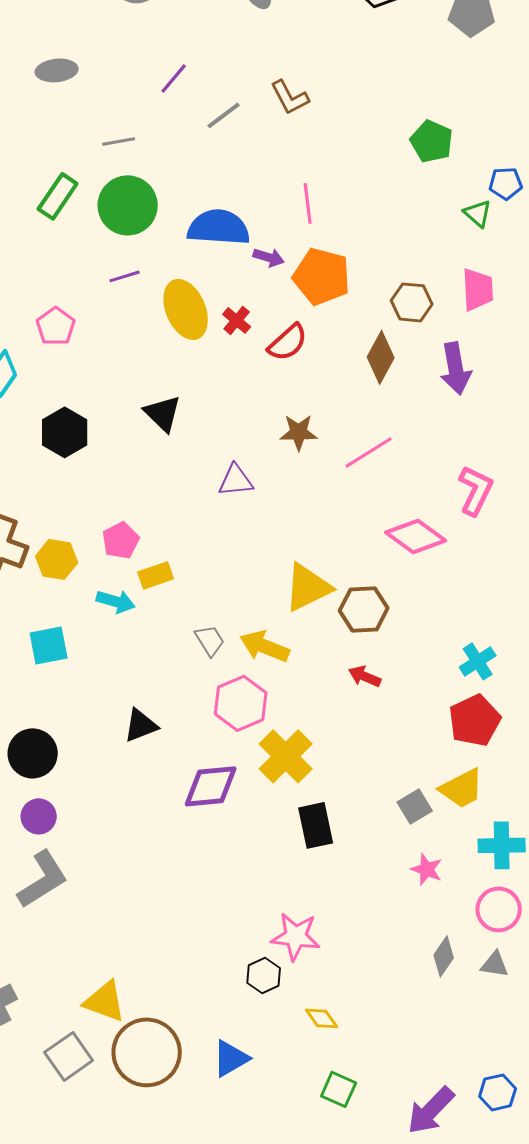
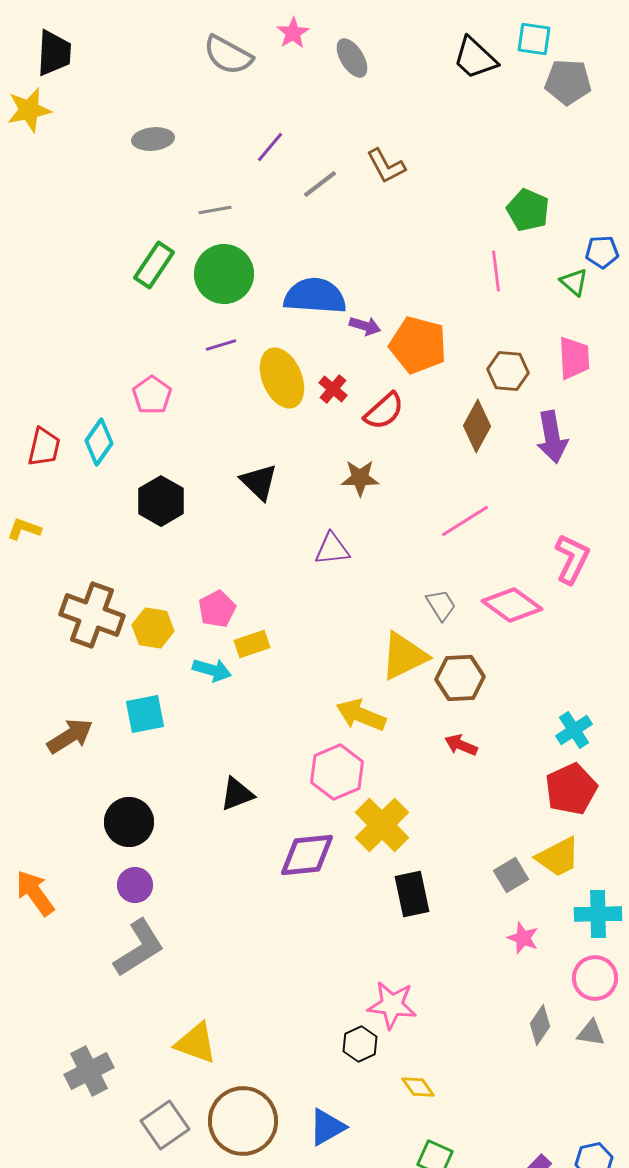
pink line: (308, 203) -> (496, 271), moved
brown star: (299, 432) -> (360, 478), moved
gray trapezoid: (210, 640) -> (441, 605), moved
yellow triangle: (105, 1001) -> (196, 1043), moved

